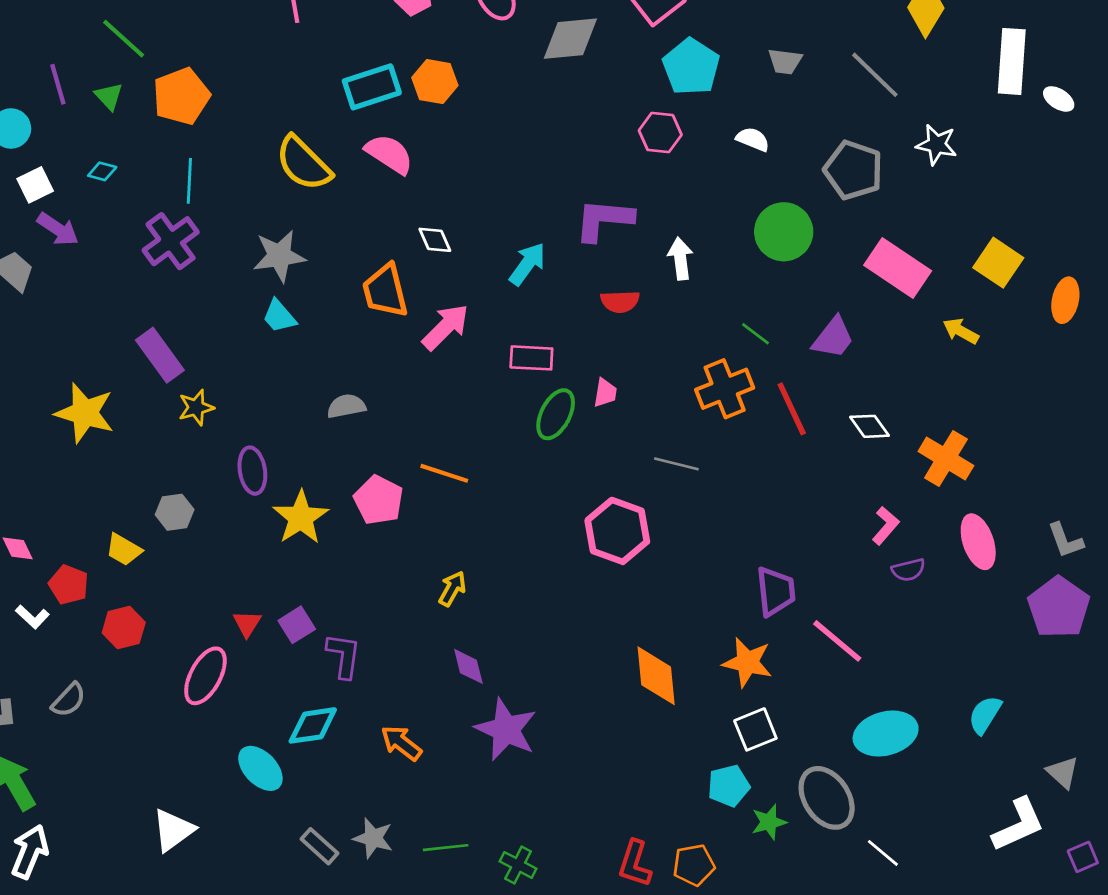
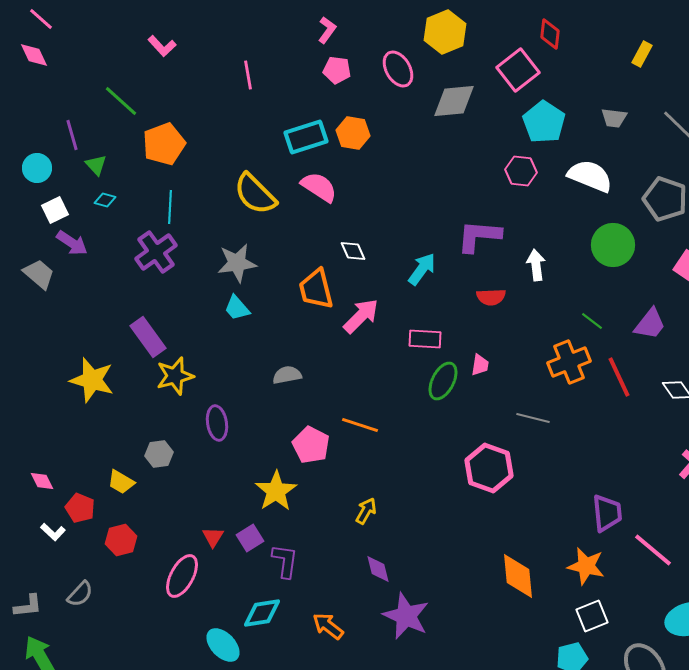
green triangle: (109, 96) -> (96, 165), moved
white semicircle: (753, 139) -> (590, 176), size x1.8
yellow star: (196, 408) -> (175, 376), size x1.4
yellow star: (301, 518) -> (276, 491), moved

